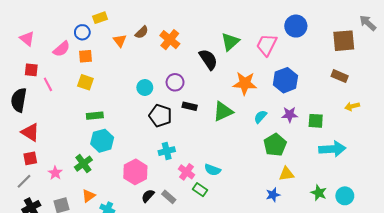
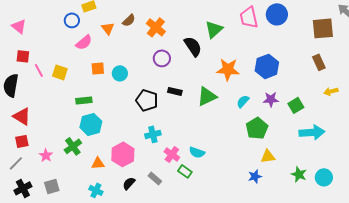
pink trapezoid: (267, 45) -> (249, 17), moved, turned -40
pink semicircle: (61, 49) -> (84, 42), moved
orange square: (85, 56) -> (98, 68), moved
brown rectangle: (340, 76) -> (319, 62), turned 42
yellow square: (85, 82) -> (60, 72), moved
purple circle: (175, 82) -> (162, 58), moved
cyan circle: (145, 88) -> (120, 73), moved
green square: (316, 121) -> (296, 105), turned -35
orange triangle: (89, 196) -> (98, 163), moved, turned 32
black semicircle: (148, 196) -> (129, 183), moved

